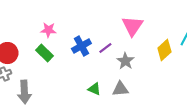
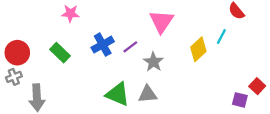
pink star: (48, 30) -> (70, 13), moved
green triangle: (94, 89) -> (118, 94), size x1.6

